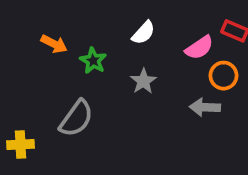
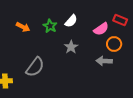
green star: (93, 61) -> (50, 26), moved

